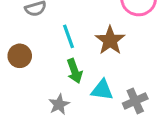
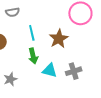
gray cross: (135, 101) -> (74, 71), moved
gray star: (59, 104) -> (10, 79), moved

